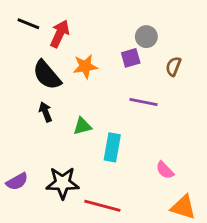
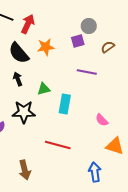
brown semicircle: (173, 66) -> (108, 47), turned 32
black star: (63, 183) -> (24, 112), moved

